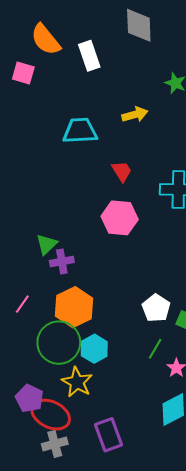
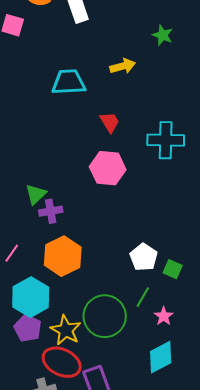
green circle: (59, 343) -> (105, 316), moved
cyan hexagon: (94, 349) -> (31, 297), moved, size x1.4
purple pentagon: (29, 398) -> (28, 328), moved
red ellipse: (51, 415) -> (62, 362), moved

